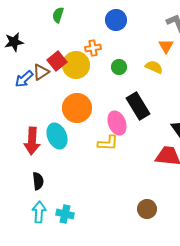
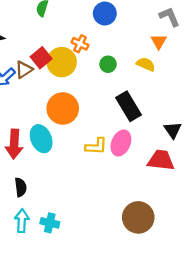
orange cross: (93, 48) -> (80, 44), turned 35
pink ellipse: (117, 123) -> (121, 143), moved, turned 45
brown circle: (147, 209) -> (138, 217), size x1.5

